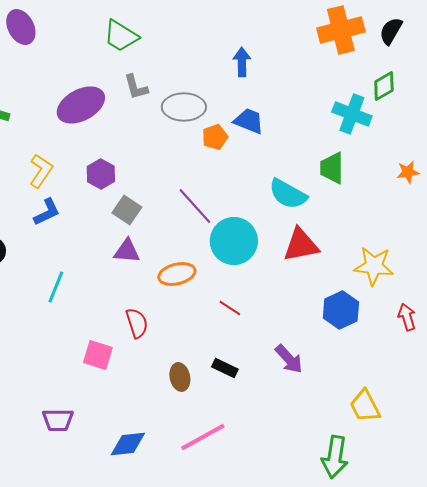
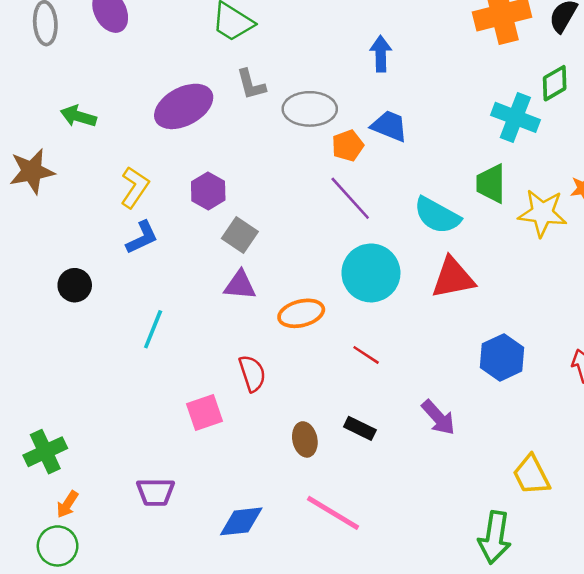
purple line: (195, 206) -> (350, 198), moved
yellow star: (374, 266) -> (542, 213), moved
pink square: (98, 355) -> (204, 413), turned -36
pink line: (203, 437) -> (333, 513), turned 60

